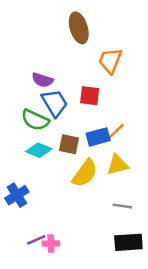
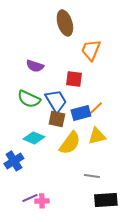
blue trapezoid: (55, 103) -> (56, 101), moved
cyan diamond: (39, 150) -> (34, 138), moved
gray line: (122, 206) -> (92, 176), moved

